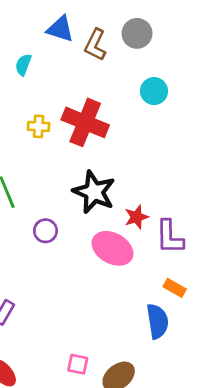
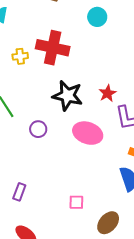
red star: (136, 217) -> (108, 93), moved
pink square: (78, 364) -> (76, 202), moved

